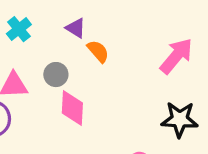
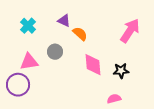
pink diamond: (72, 108) -> (93, 65), moved
black star: (180, 119) -> (121, 71), moved, size x0.7

